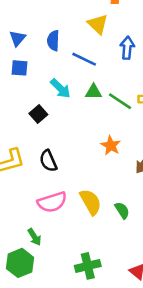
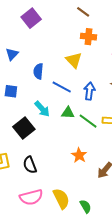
blue triangle: (17, 38) -> (12, 54), moved
blue arrow: (127, 48) -> (89, 91), moved
black square: (38, 114) -> (24, 128), size x1.5

